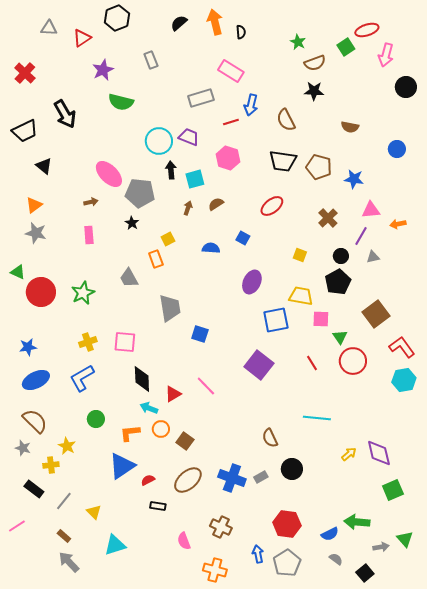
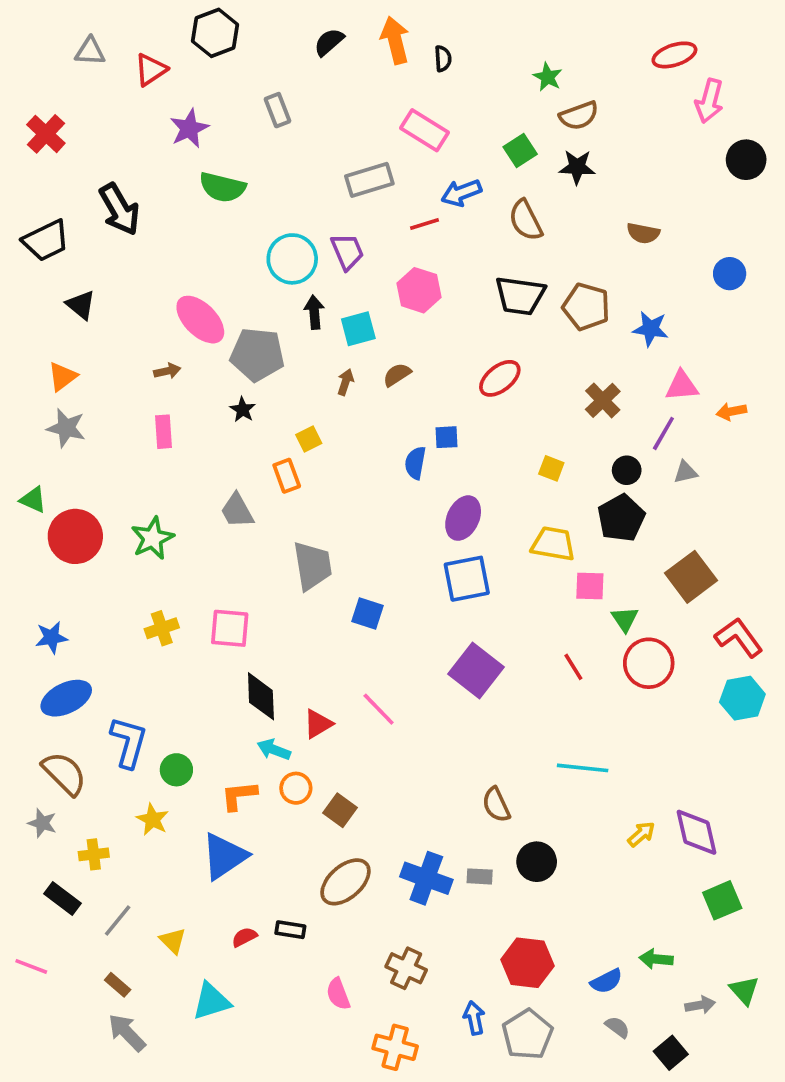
green square: (346, 47) -> (520, 150), moved
blue arrow: (251, 105) -> (461, 193), turned 55
purple trapezoid: (189, 137) -> (347, 252), turned 45
blue square: (243, 238) -> (447, 437), turned -32
blue semicircle: (211, 248) -> (415, 463), moved, turned -84
blue square: (276, 320) -> (467, 579), moved
blue L-shape: (82, 378) -> (129, 742), moved, turned 136
yellow star: (67, 446) -> (153, 819), moved
gray rectangle: (261, 477) -> (480, 876), turned 32
red semicircle: (148, 480) -> (244, 937), moved
green arrow: (357, 522) -> (656, 959), size x0.7
pink line: (17, 526) -> (31, 966), turned 54

